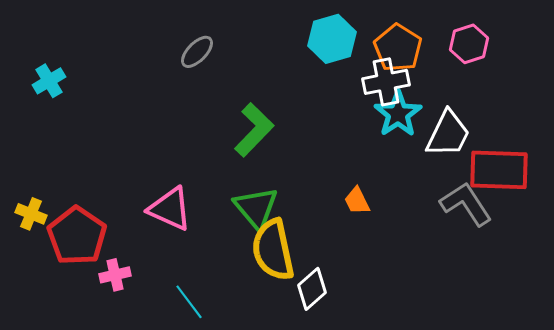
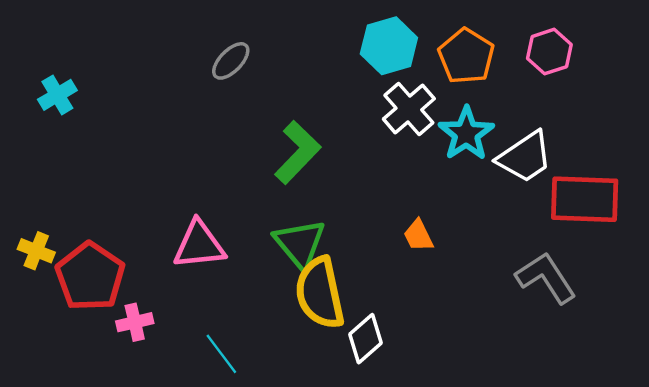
white cross: (386, 82) -> (409, 109), moved, turned -30
white trapezoid: (448, 134) -> (525, 157), turned 30
gray L-shape: (466, 204) -> (546, 278), moved
pink triangle: (170, 209) -> (199, 245), turned -30

